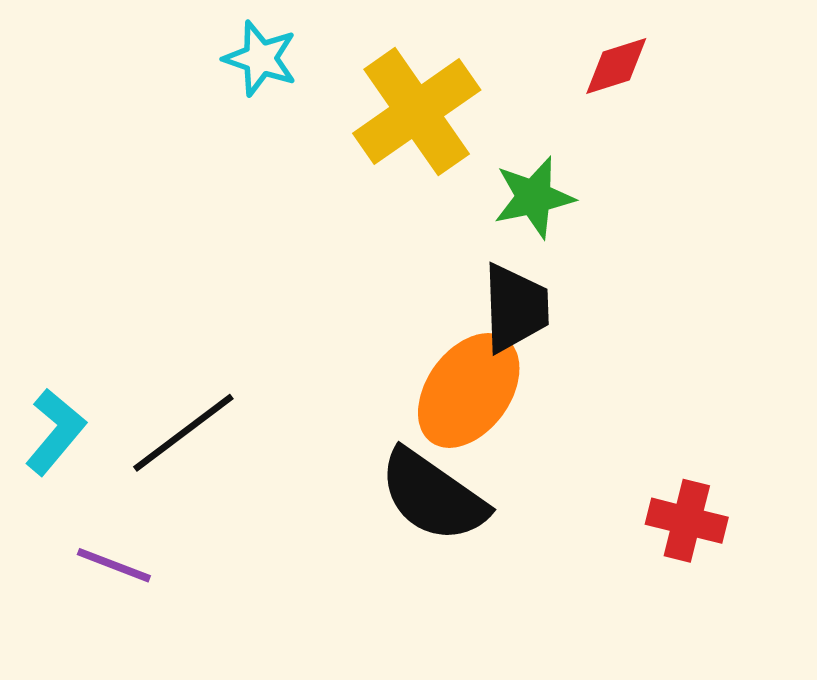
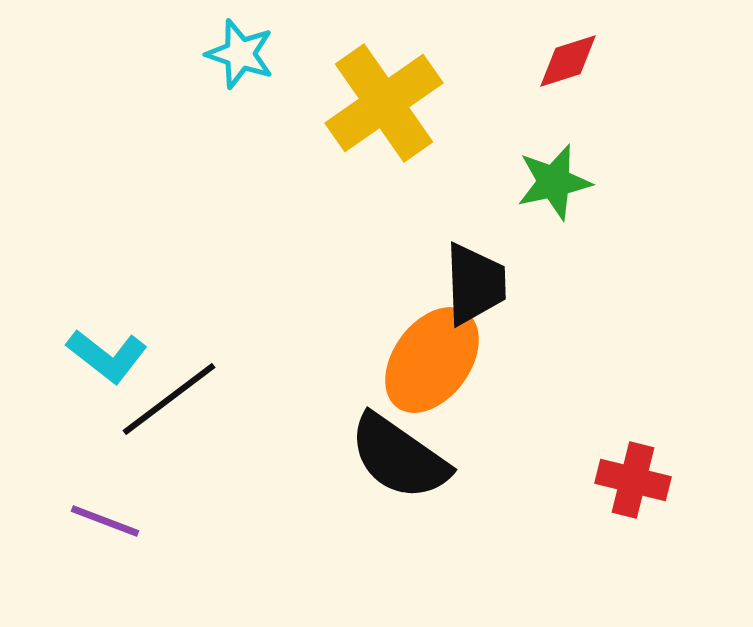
green star: (534, 197) -> (554, 182), moved
cyan L-shape: (55, 432) -> (107, 356), moved, turned 88

